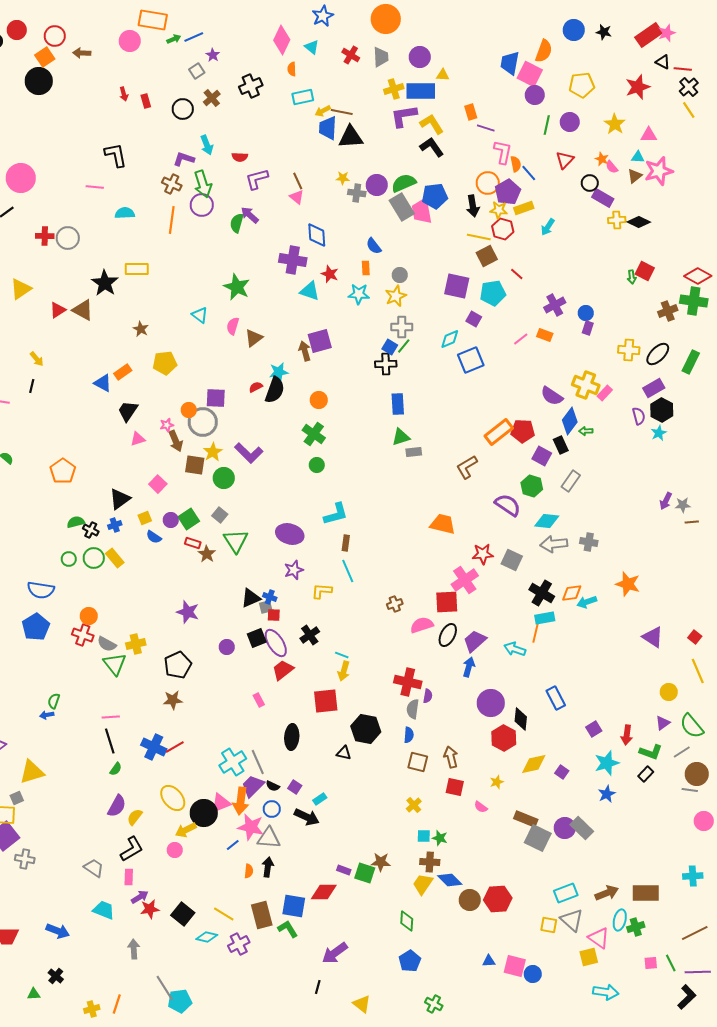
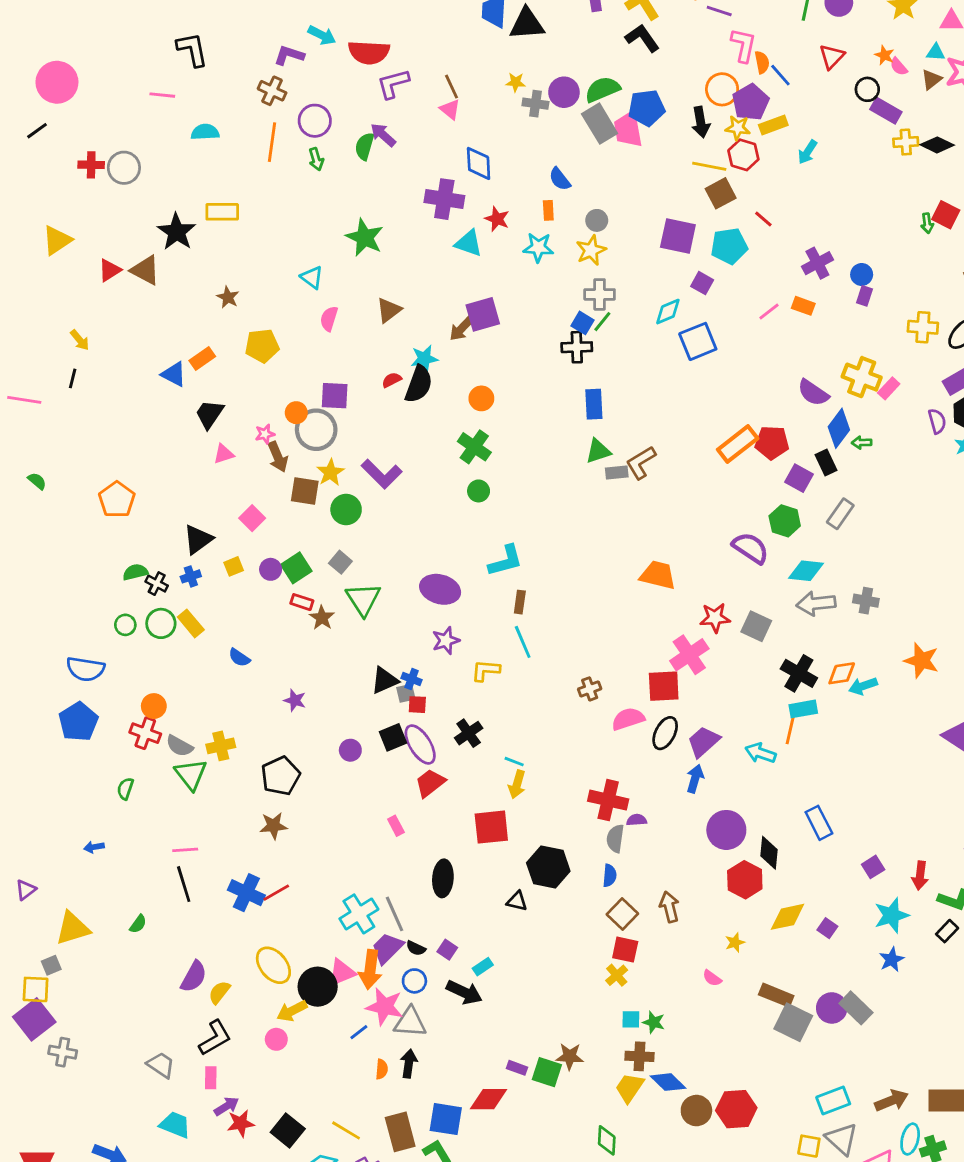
cyan arrow: (207, 145) -> (322, 35), turned -42
red semicircle: (240, 157) -> (369, 52), size x1.8
green arrow: (203, 184) -> (316, 159), moved, size x0.6
pink semicircle: (233, 326) -> (329, 319), moved
brown arrow: (305, 351) -> (461, 329), turned -120
brown L-shape: (467, 467) -> (641, 463), moved
blue semicircle: (154, 537) -> (239, 658), moved
purple star: (188, 612) -> (295, 700), size x0.7
purple semicircle: (428, 696) -> (637, 820), turned -104
green semicircle: (54, 701) -> (125, 789), moved
brown square: (418, 762) -> (622, 914), turned 30
green semicircle: (116, 769) -> (138, 924), moved
red square: (455, 787) -> (625, 950), moved

